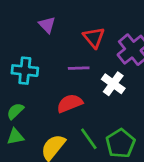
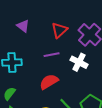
red triangle: (94, 38) -> (59, 30), turned 36

